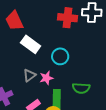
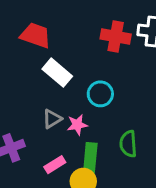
red trapezoid: (14, 21) -> (36, 35), turned 130
green semicircle: (81, 88) -> (128, 144), turned 78

